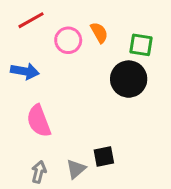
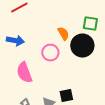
orange semicircle: (99, 33) -> (63, 34), moved
pink circle: (68, 40) -> (50, 53), moved

